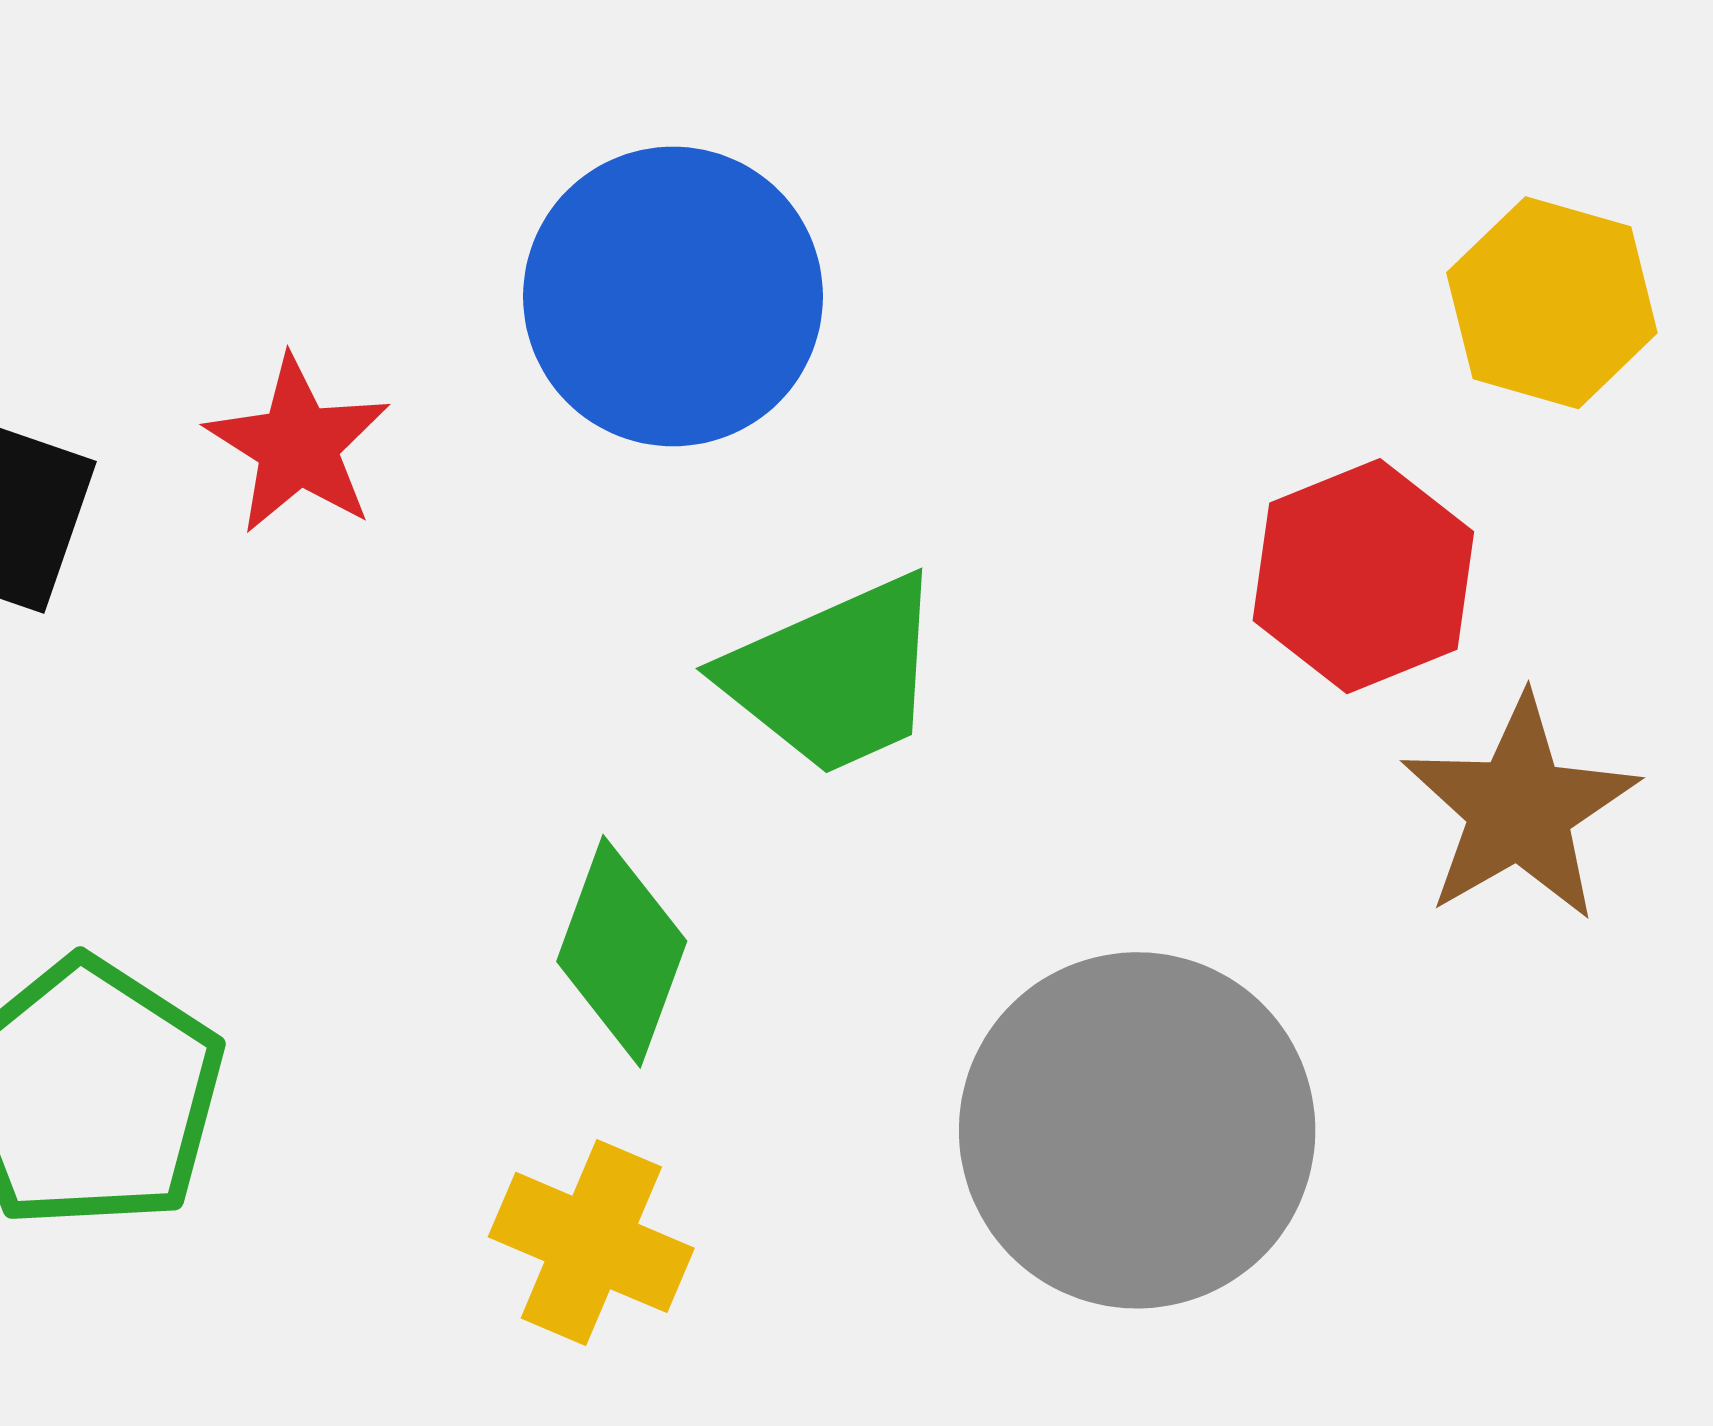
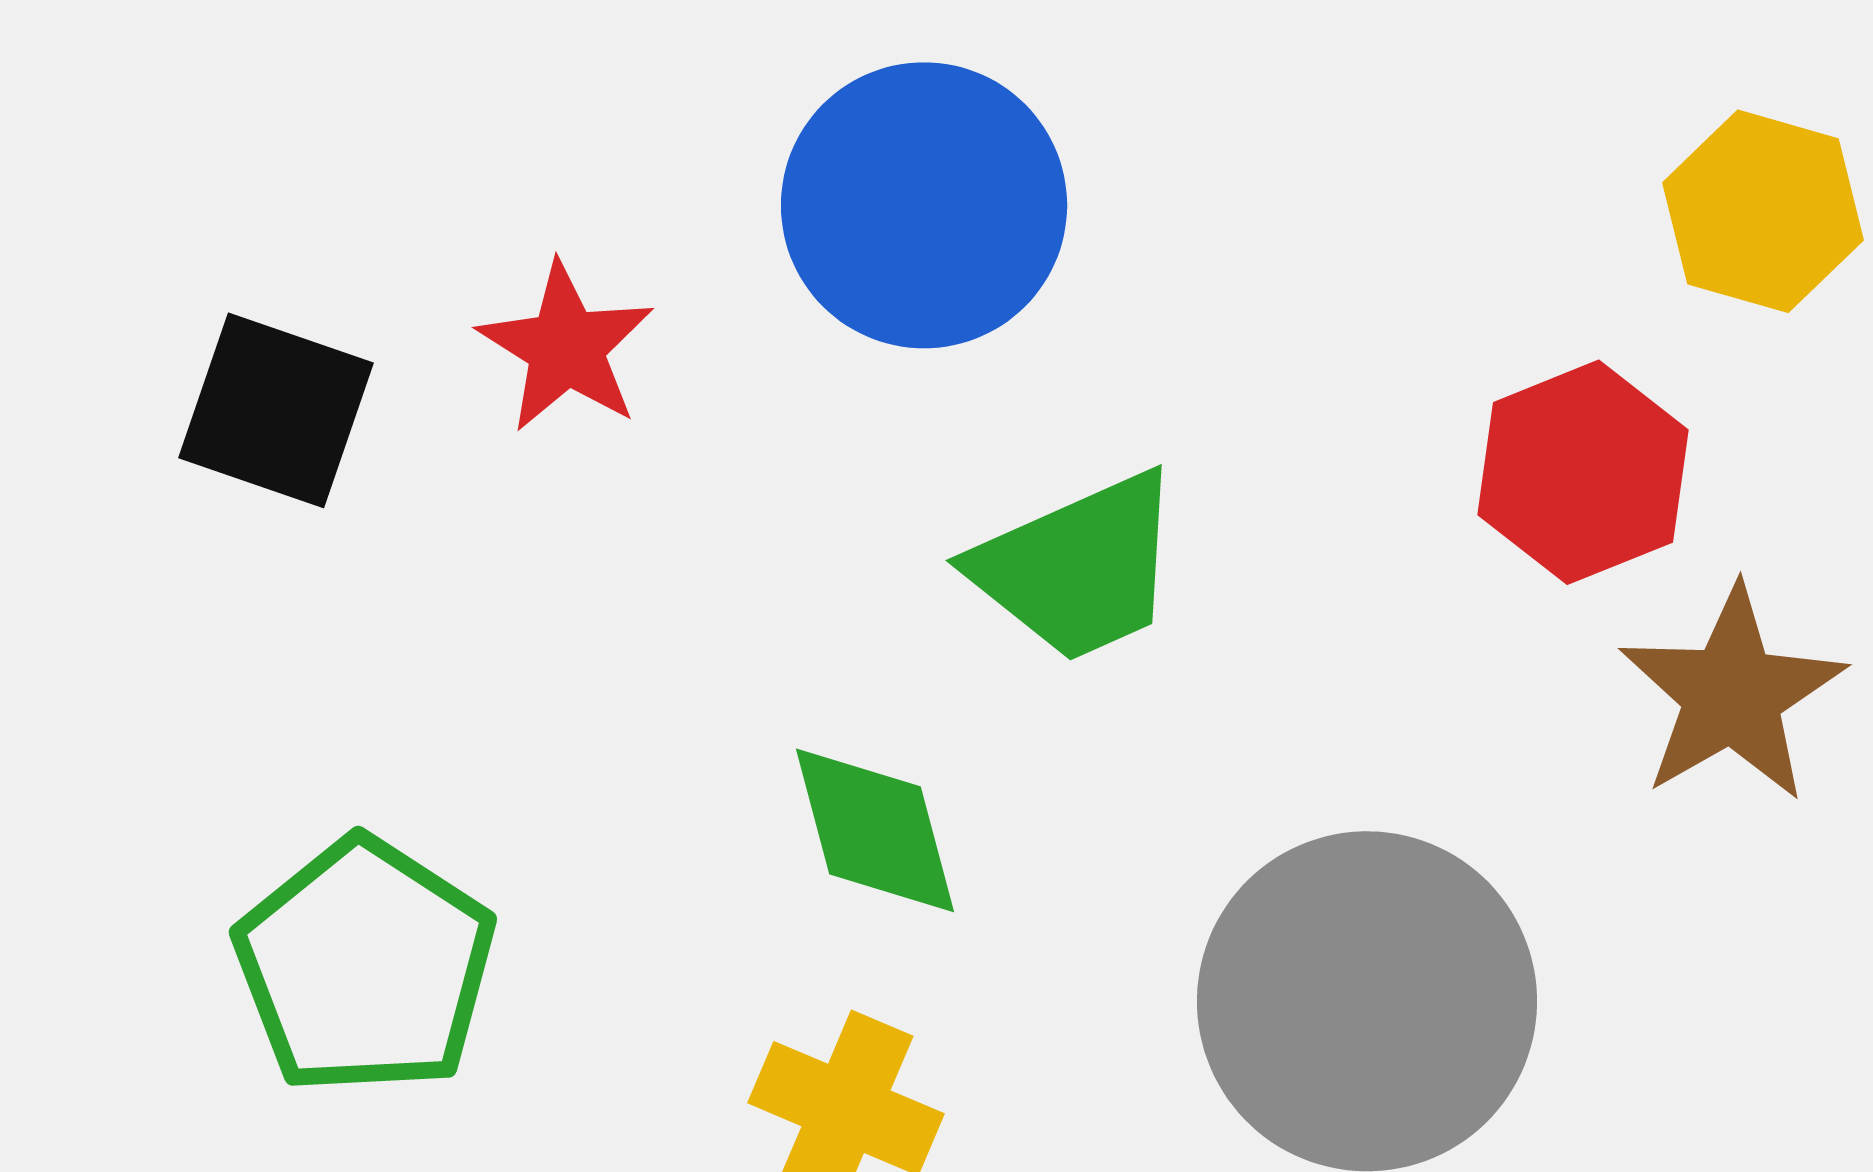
green diamond: (622, 951) -> (875, 830), turned -35

